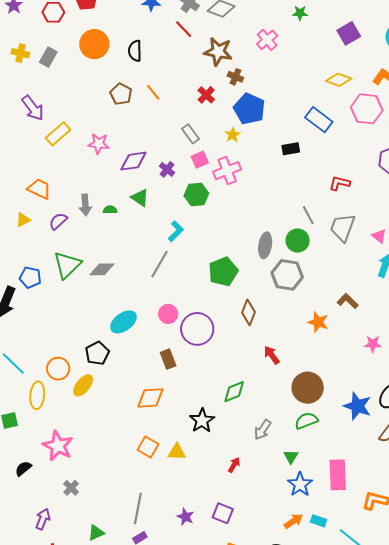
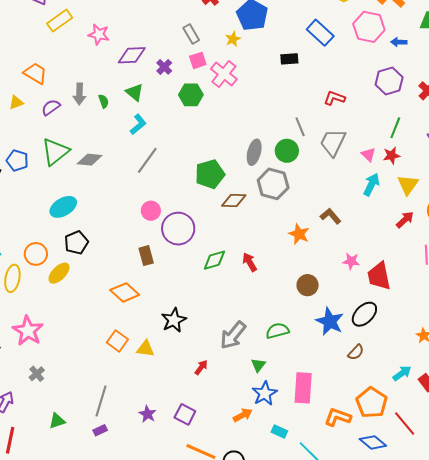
pink cross: (227, 171) -> (224, 74), turned -36
green semicircle: (110, 210) -> (104, 101), turned 64
cyan L-shape: (176, 231) -> (138, 124), moved
brown diamond: (249, 312) -> (234, 201), moved, turned 65
cyan ellipse: (123, 322) -> (63, 207), moved
brown circle: (308, 388) -> (308, 285), moved, size x0.7
green diamond: (234, 392) -> (214, 260), moved
orange diamond: (150, 398) -> (125, 292), turned 40
gray arrow: (263, 430) -> (233, 335), size x1.4
orange arrow: (293, 521) -> (243, 415), moved

